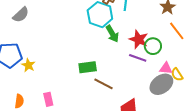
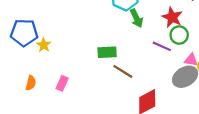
red star: (139, 39) -> (172, 17), moved
pink rectangle: (48, 99) -> (62, 83), turned 32

